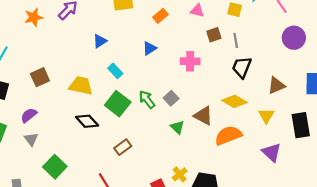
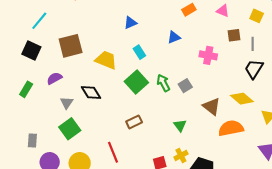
brown square: (40, 77) -> (71, 46), size x1.4
black diamond: (87, 121) -> (91, 93), moved
green triangle: (177, 127) -> (180, 125), moved
gray triangle: (31, 139) -> (67, 103), moved

